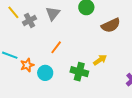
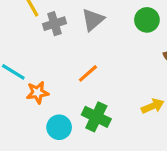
green cross: (79, 72) -> (96, 117), moved
cyan circle: (45, 73) -> (59, 127), moved

